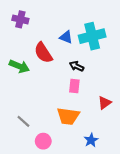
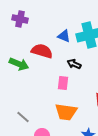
red semicircle: (43, 53) -> (42, 51), turned 140
pink rectangle: (74, 86) -> (63, 83), moved

